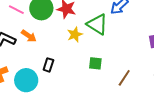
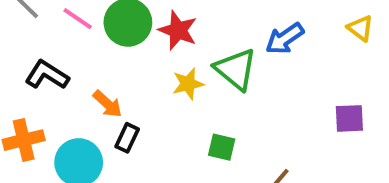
orange arrow: (29, 36) -> (107, 104), moved

